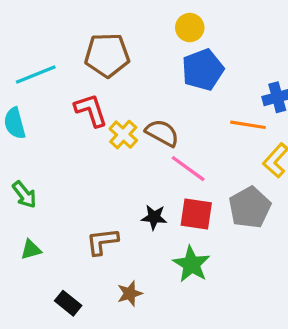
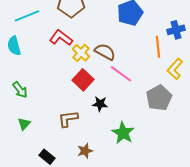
red L-shape: (91, 110) -> (61, 38), turned -35
orange line: (248, 125) -> (158, 47), turned 75
red square: (196, 214) -> (83, 80), moved, turned 35
green triangle: (31, 250) -> (24, 124), turned -32

